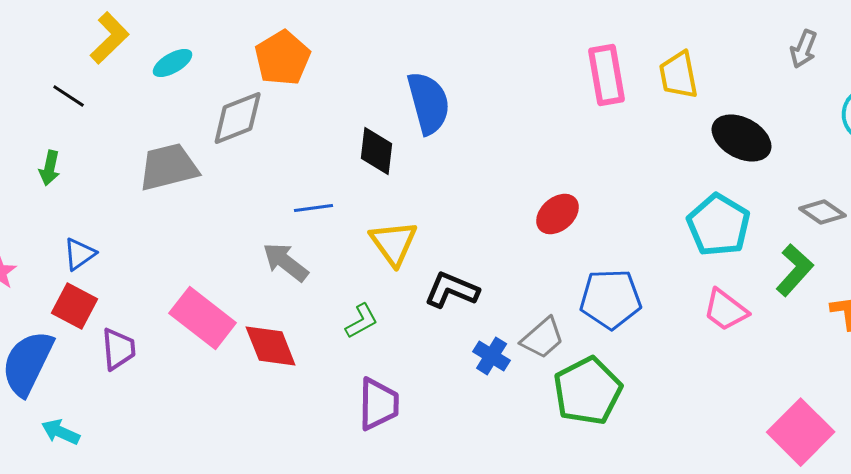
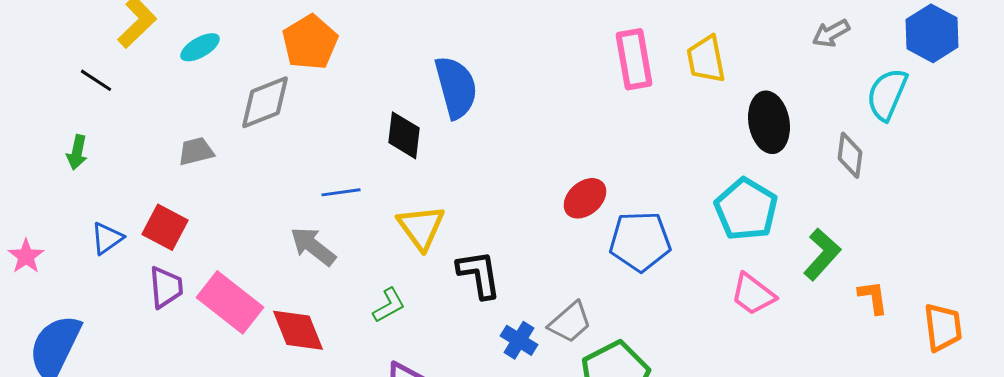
gray arrow: (804, 49) -> (831, 33), turned 39
black ellipse: (742, 138) -> (769, 122), turned 52
gray trapezoid: (169, 167) -> (196, 151), size x0.6
gray diamond: (823, 212) -> (850, 155), moved, turned 63
black L-shape: (452, 290) -> (479, 274), turned 58
blue pentagon: (611, 299) -> (640, 241), moved
red square: (75, 306) -> (165, 227), moved
purple trapezoid: (119, 349) -> (166, 287), moved

